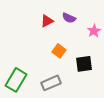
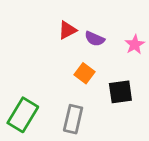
purple semicircle: (69, 18) -> (95, 39), moved
gray rectangle: (51, 83) -> (73, 119), turned -54

